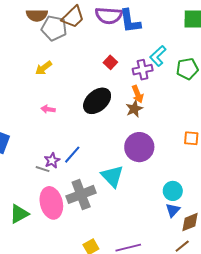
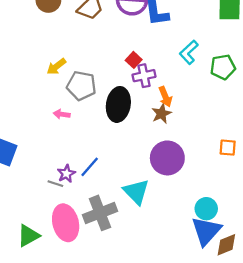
gray pentagon: (54, 28) -> (81, 86), moved
purple cross: (143, 70) -> (144, 76), moved
black ellipse: (97, 101) -> (118, 104), turned -40
blue triangle: (173, 210) -> (206, 231), size x1.8

